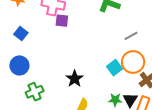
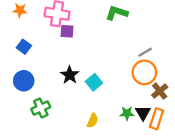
gray line: (131, 36) -> (145, 52), moved
cyan square: (115, 68) -> (94, 82), moved
black star: (75, 79) -> (70, 75), moved

